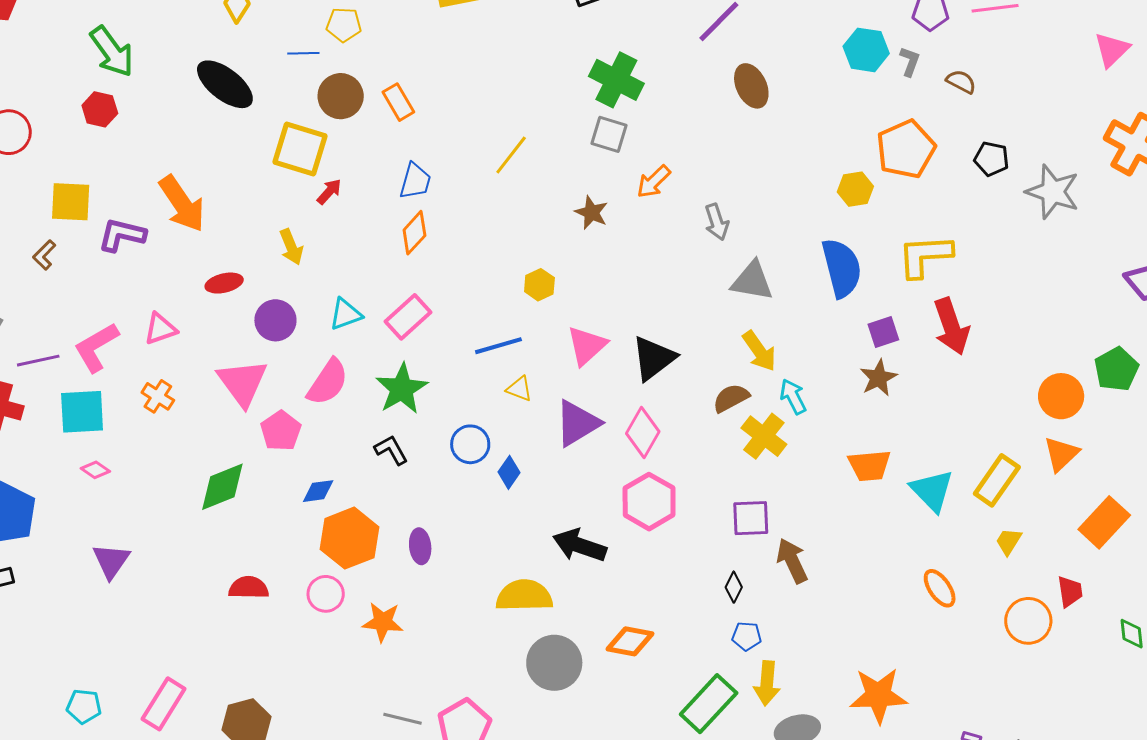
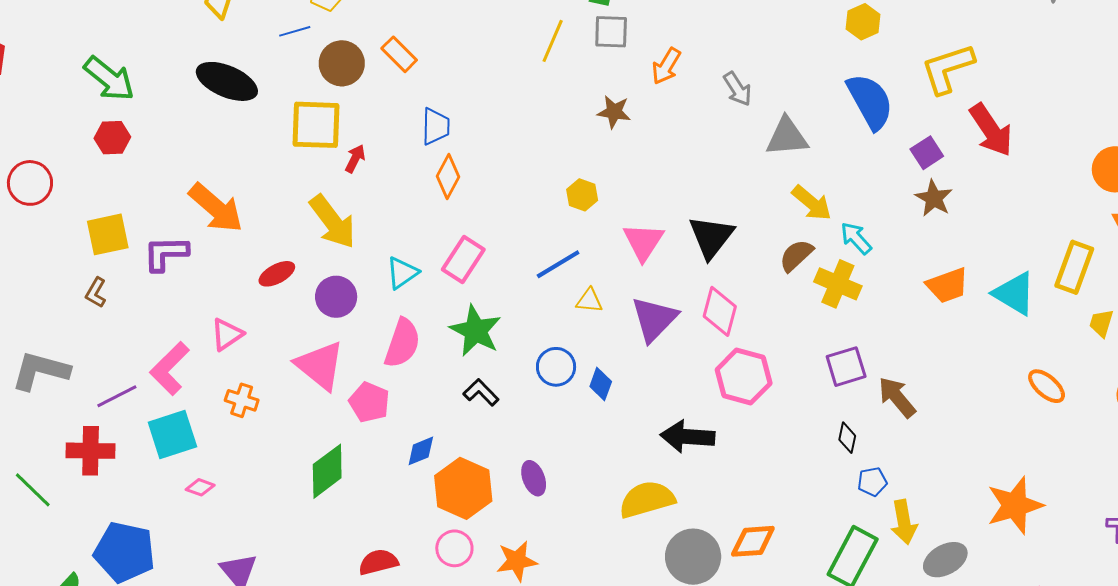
yellow line: (511, 155) -> (553, 41), moved
yellow arrow: (291, 247) -> (333, 222), size x1.6
orange diamond: (630, 641) -> (753, 541), moved

